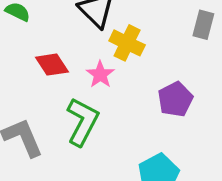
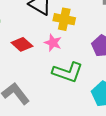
green L-shape: (82, 122) -> (68, 72), moved, turned 96

